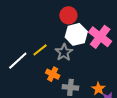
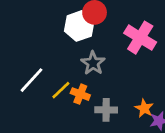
white hexagon: (76, 34) -> (79, 26), moved
yellow line: (40, 50) -> (61, 90), moved

